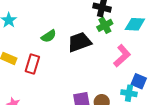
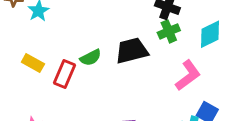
cyan diamond: (135, 24) -> (210, 34), turned -35
green semicircle: (49, 36) -> (91, 58), moved

